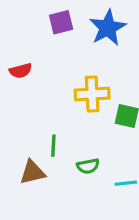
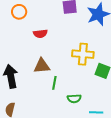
brown triangle: (32, 172) -> (42, 66), moved

